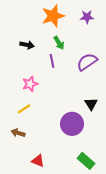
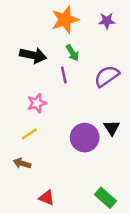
black arrow: (27, 45) -> (33, 55), size x1.5
purple circle: (72, 124) -> (85, 138), moved

